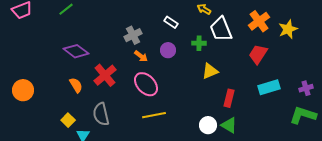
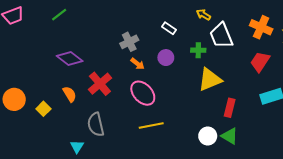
orange cross: (259, 21) -> (261, 27), turned -30
yellow triangle: (210, 71) -> (210, 80), size x1.4
yellow square: (68, 120) -> (43, 109), moved

